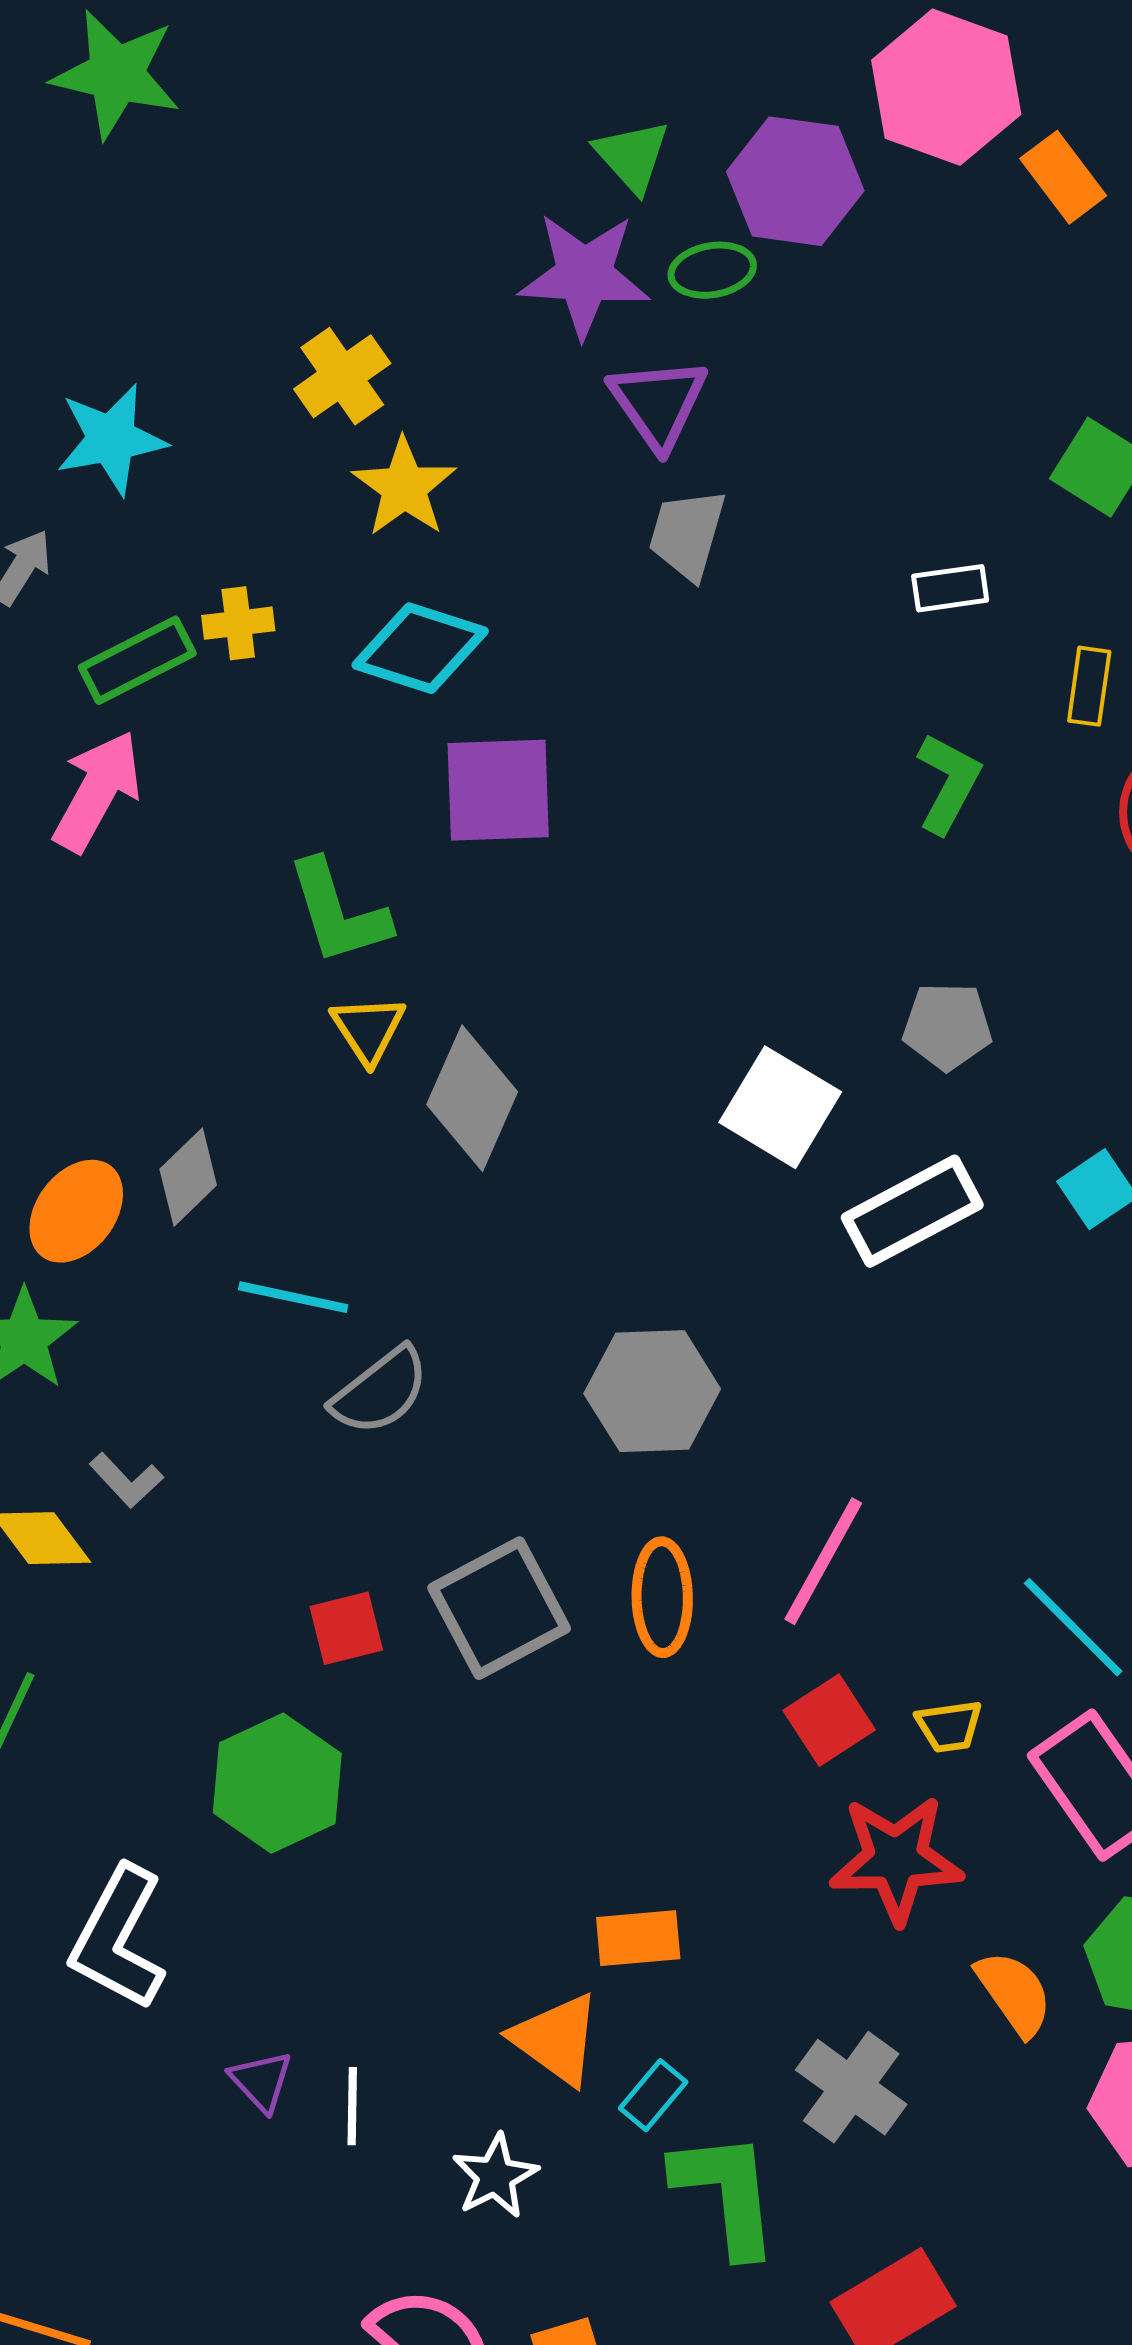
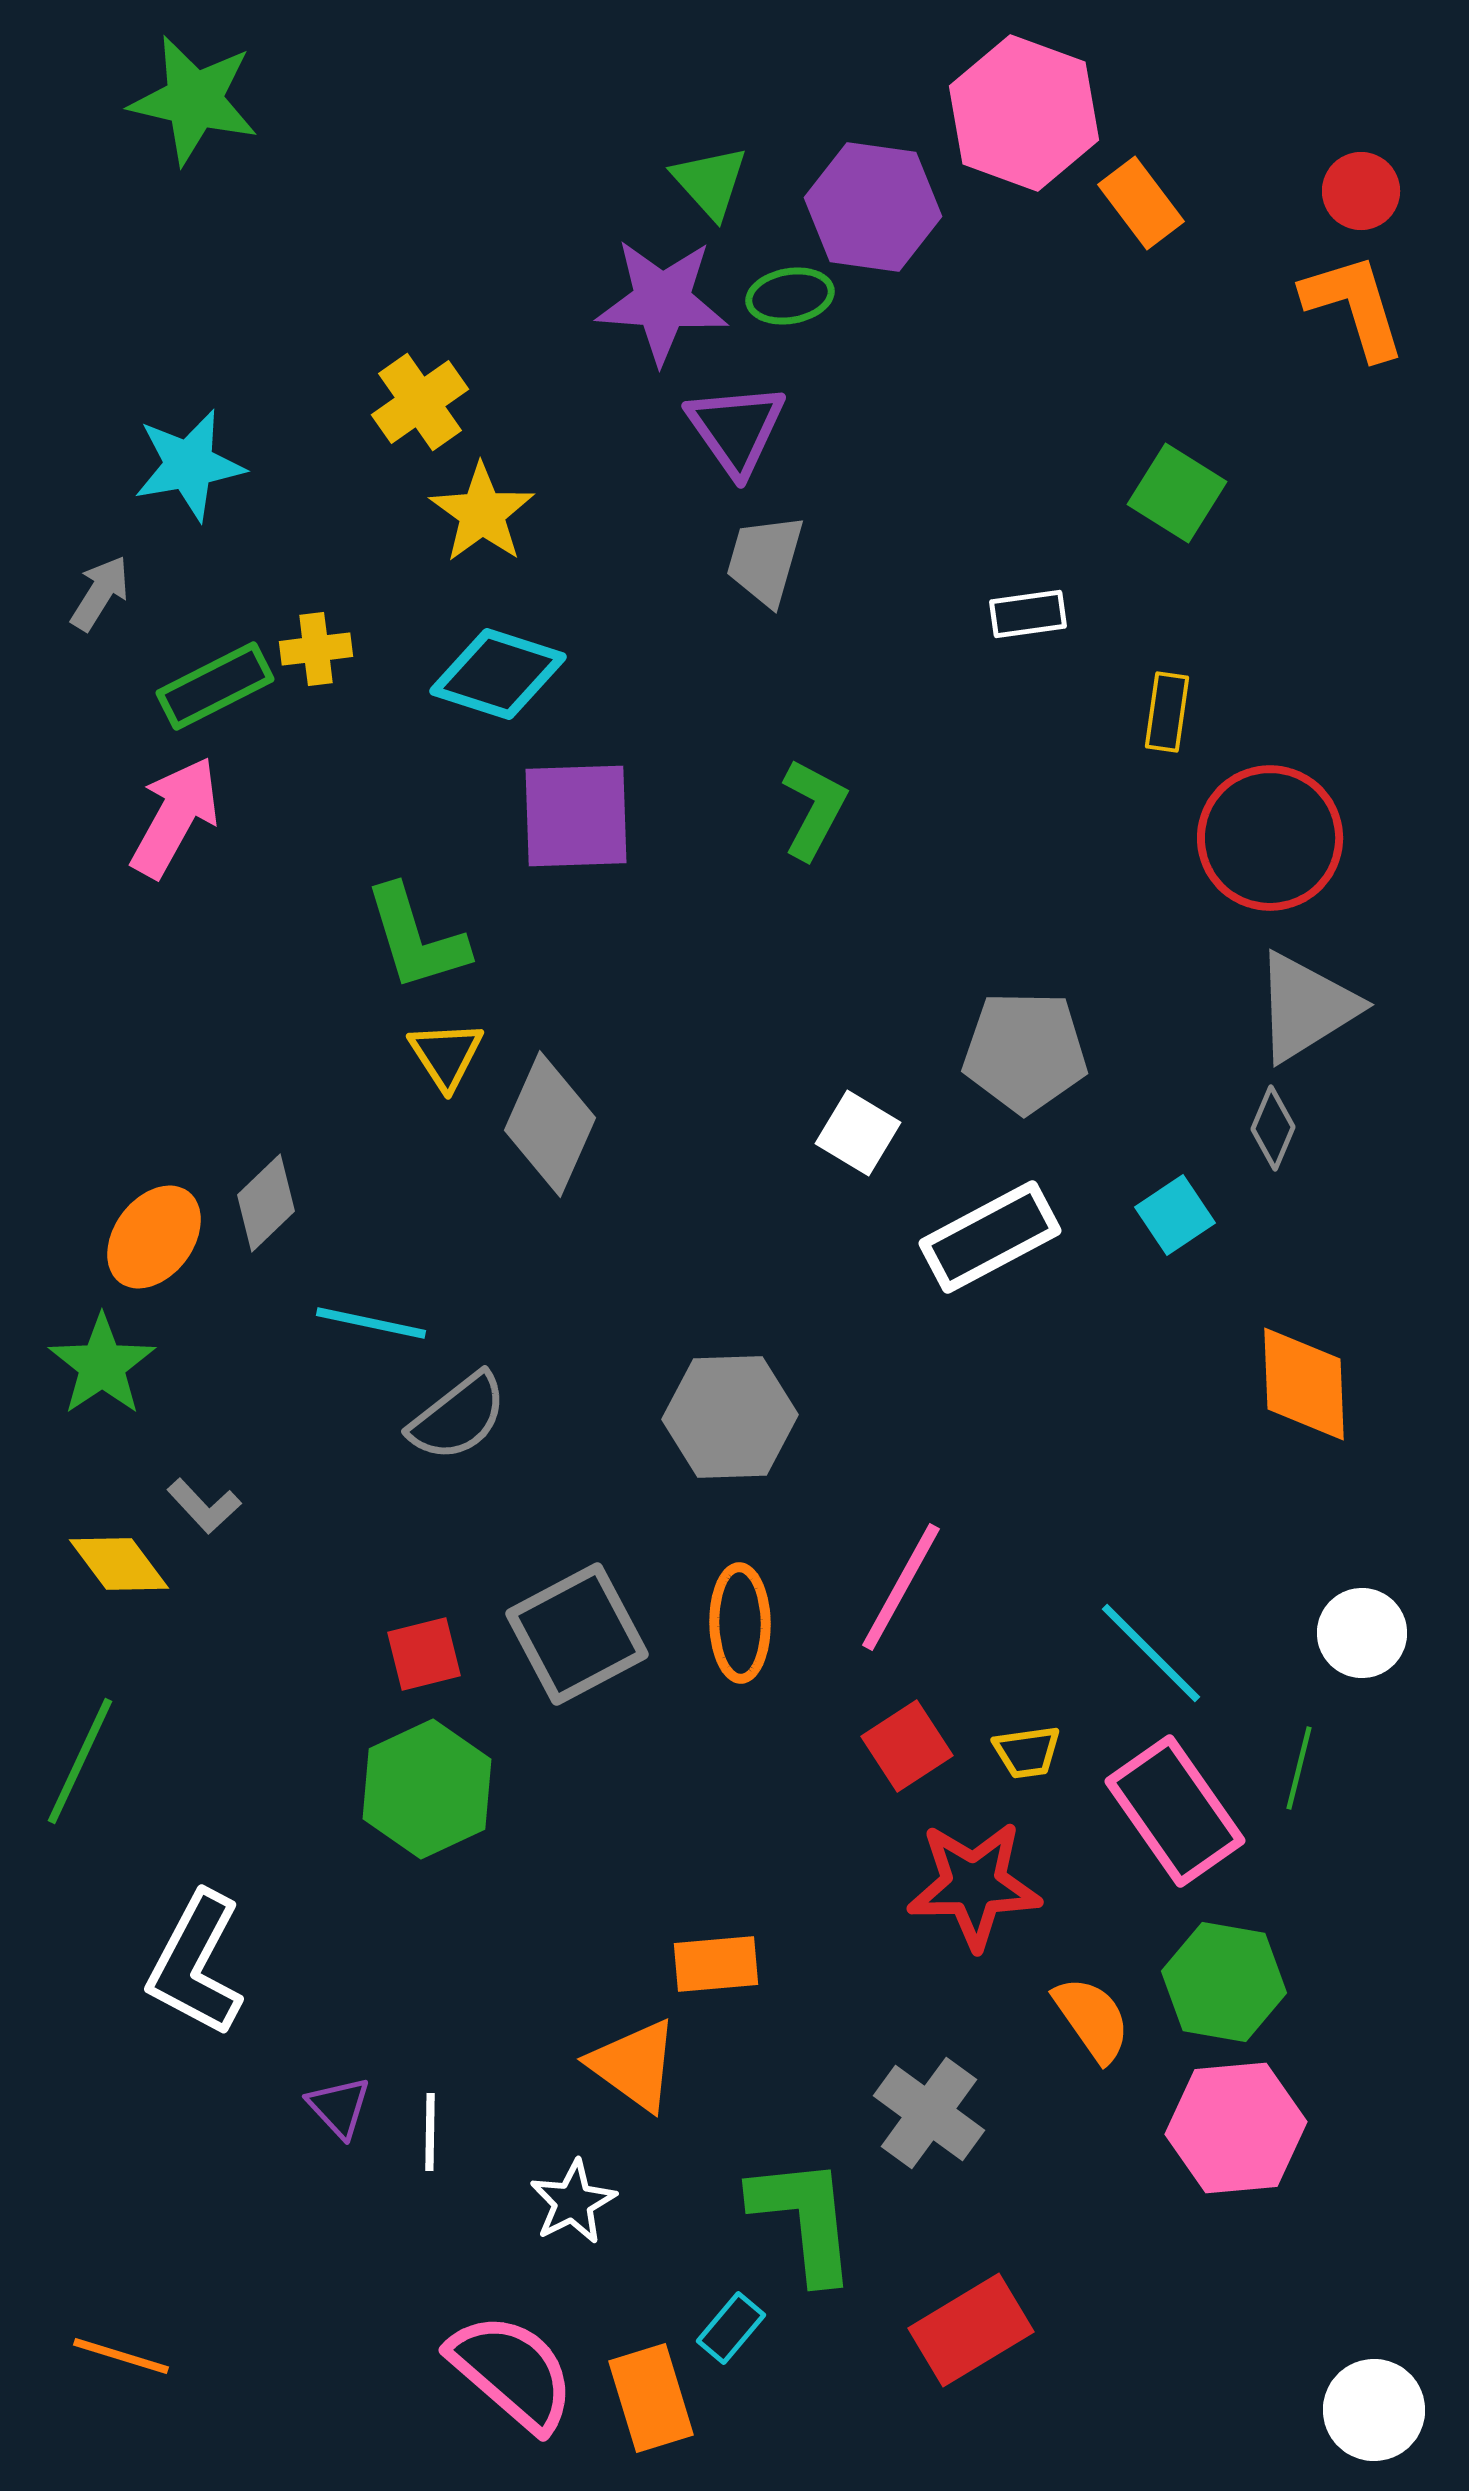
green L-shape: (948, 783) -> (814, 809), moved
gray pentagon: (947, 1026) -> (1025, 1052), size x1.4
white square: (780, 1107) -> (858, 1133), size x0.7
green hexagon: (277, 1783) -> (427, 1789), moved
cyan rectangle: (653, 2095) -> (731, 2328), moved

